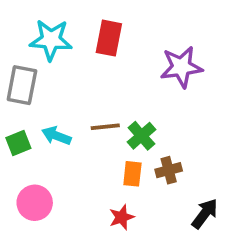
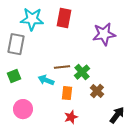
cyan arrow: (56, 136) -> (46, 80), moved
brown cross: (169, 170) -> (97, 91), turned -32
orange rectangle: (132, 174) -> (67, 93), moved

